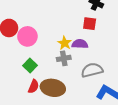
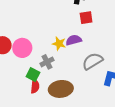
red square: (90, 24) -> (86, 18), moved
gray cross: (64, 58) -> (47, 62), moved
red semicircle: (34, 86) -> (35, 86), moved

